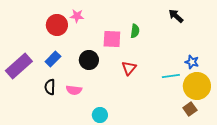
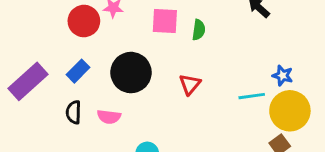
pink square: (112, 39) -> (165, 21), moved
black circle: (89, 60) -> (131, 73), size x1.4

